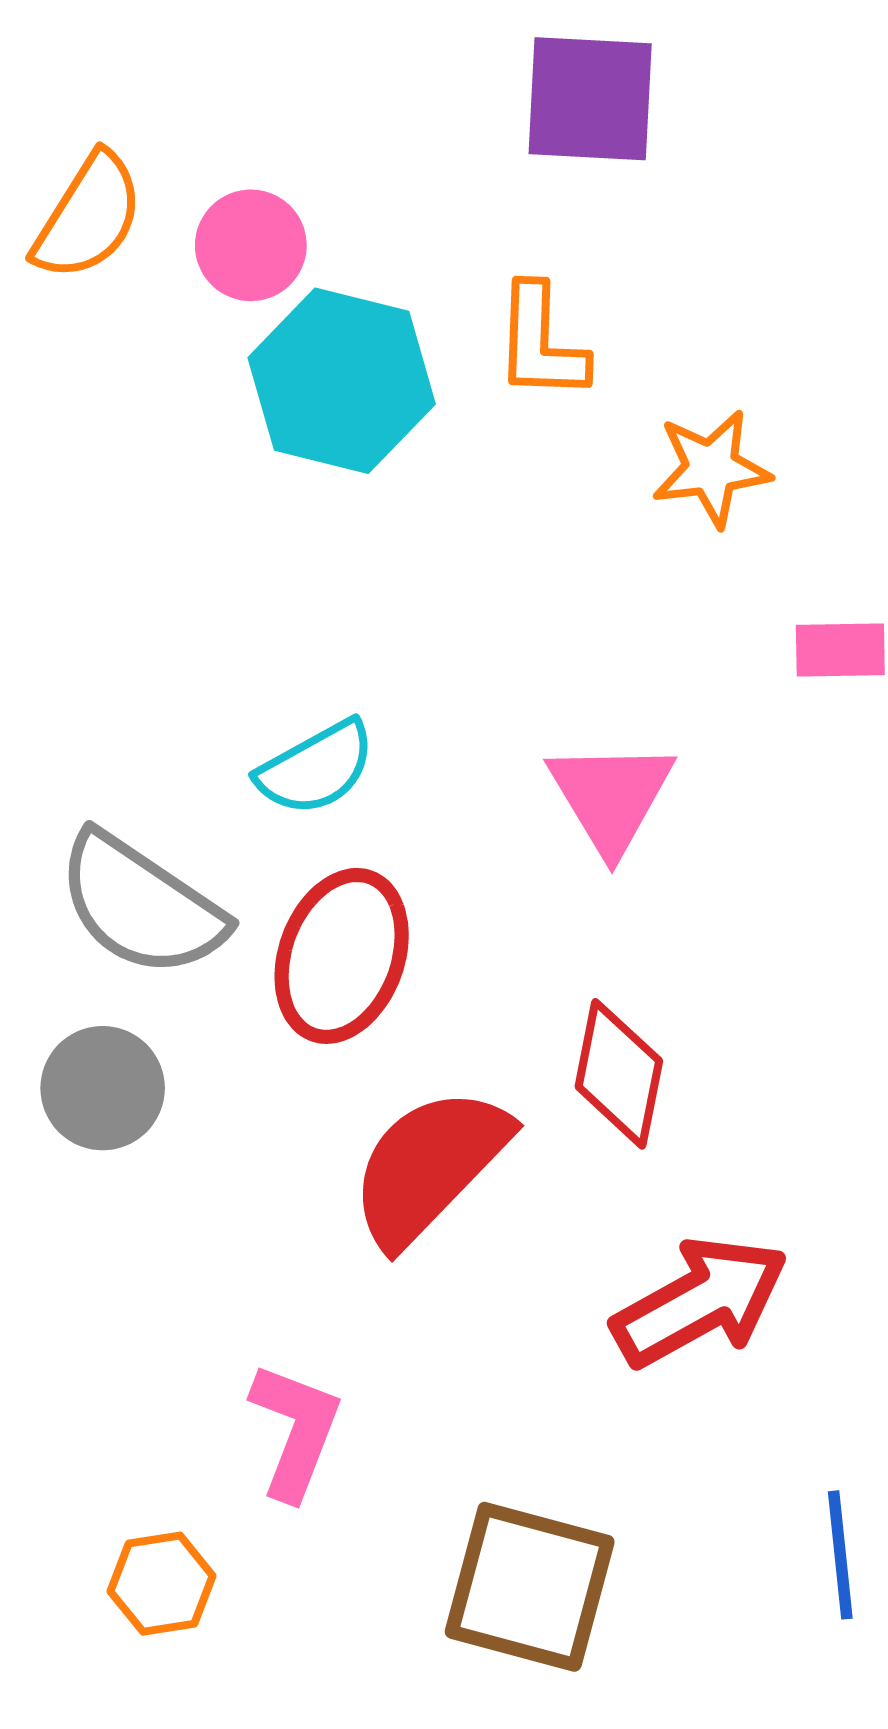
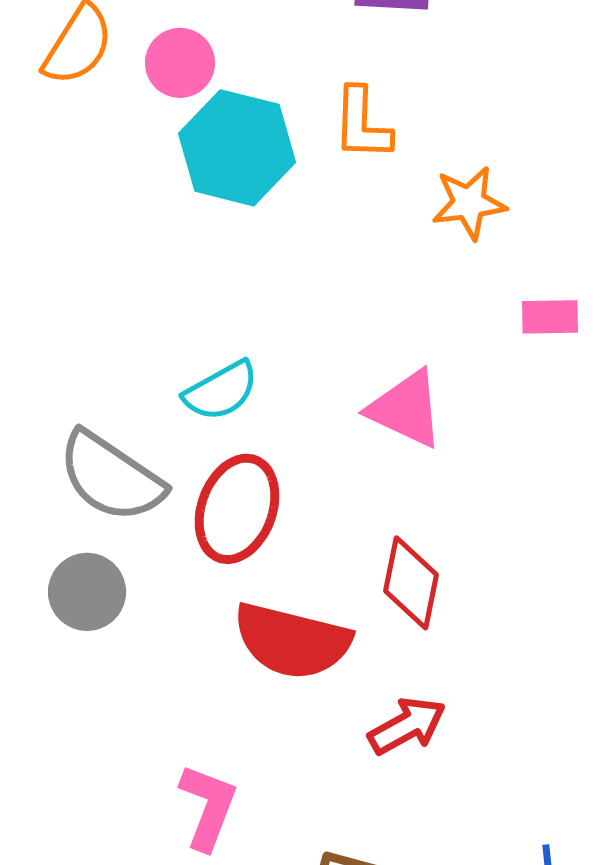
pink triangle: (611, 797) -> (406, 409), turned -34
red semicircle: (429, 1166) -> (292, 641), turned -120
red arrow: (700, 1302) -> (407, 726), moved, size x0.7

